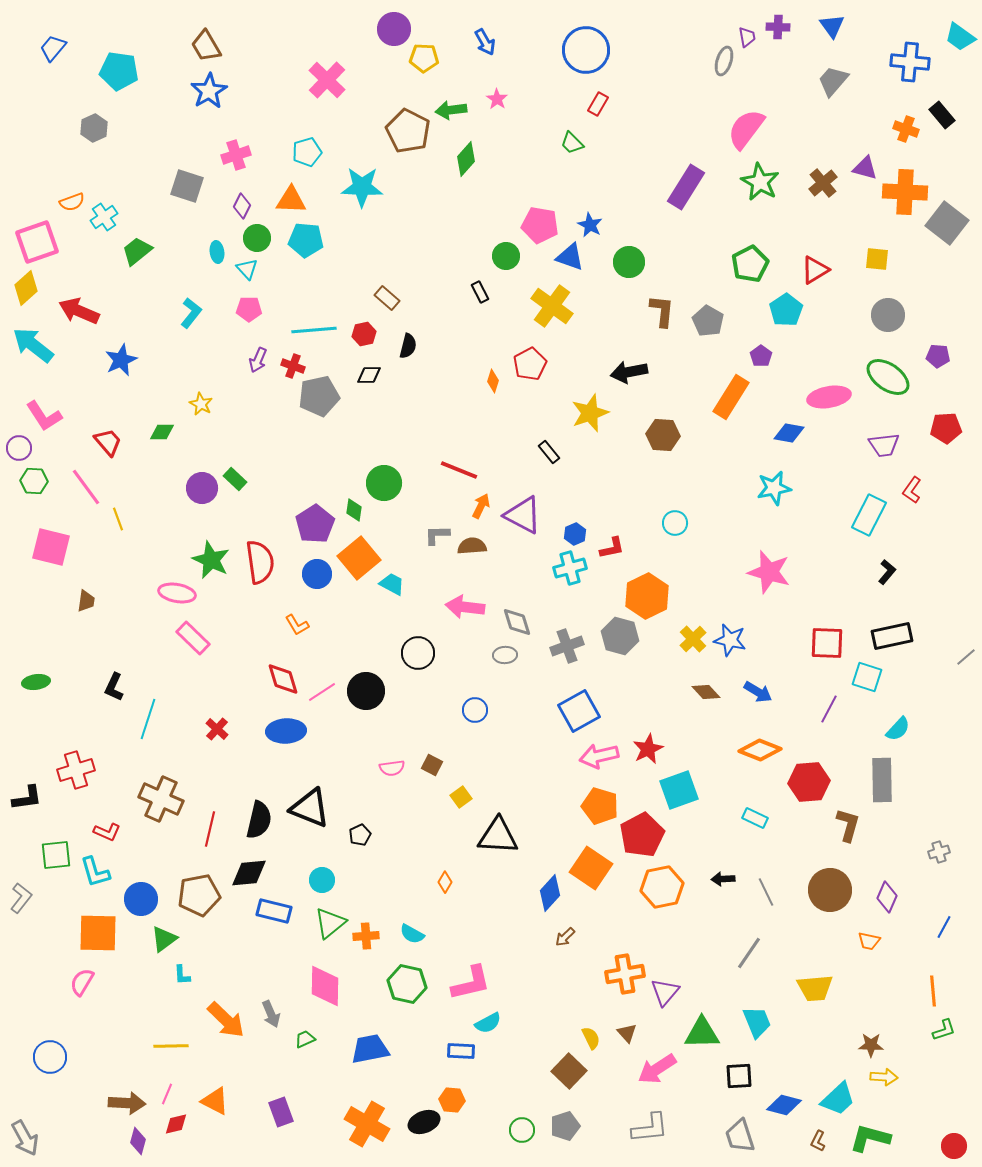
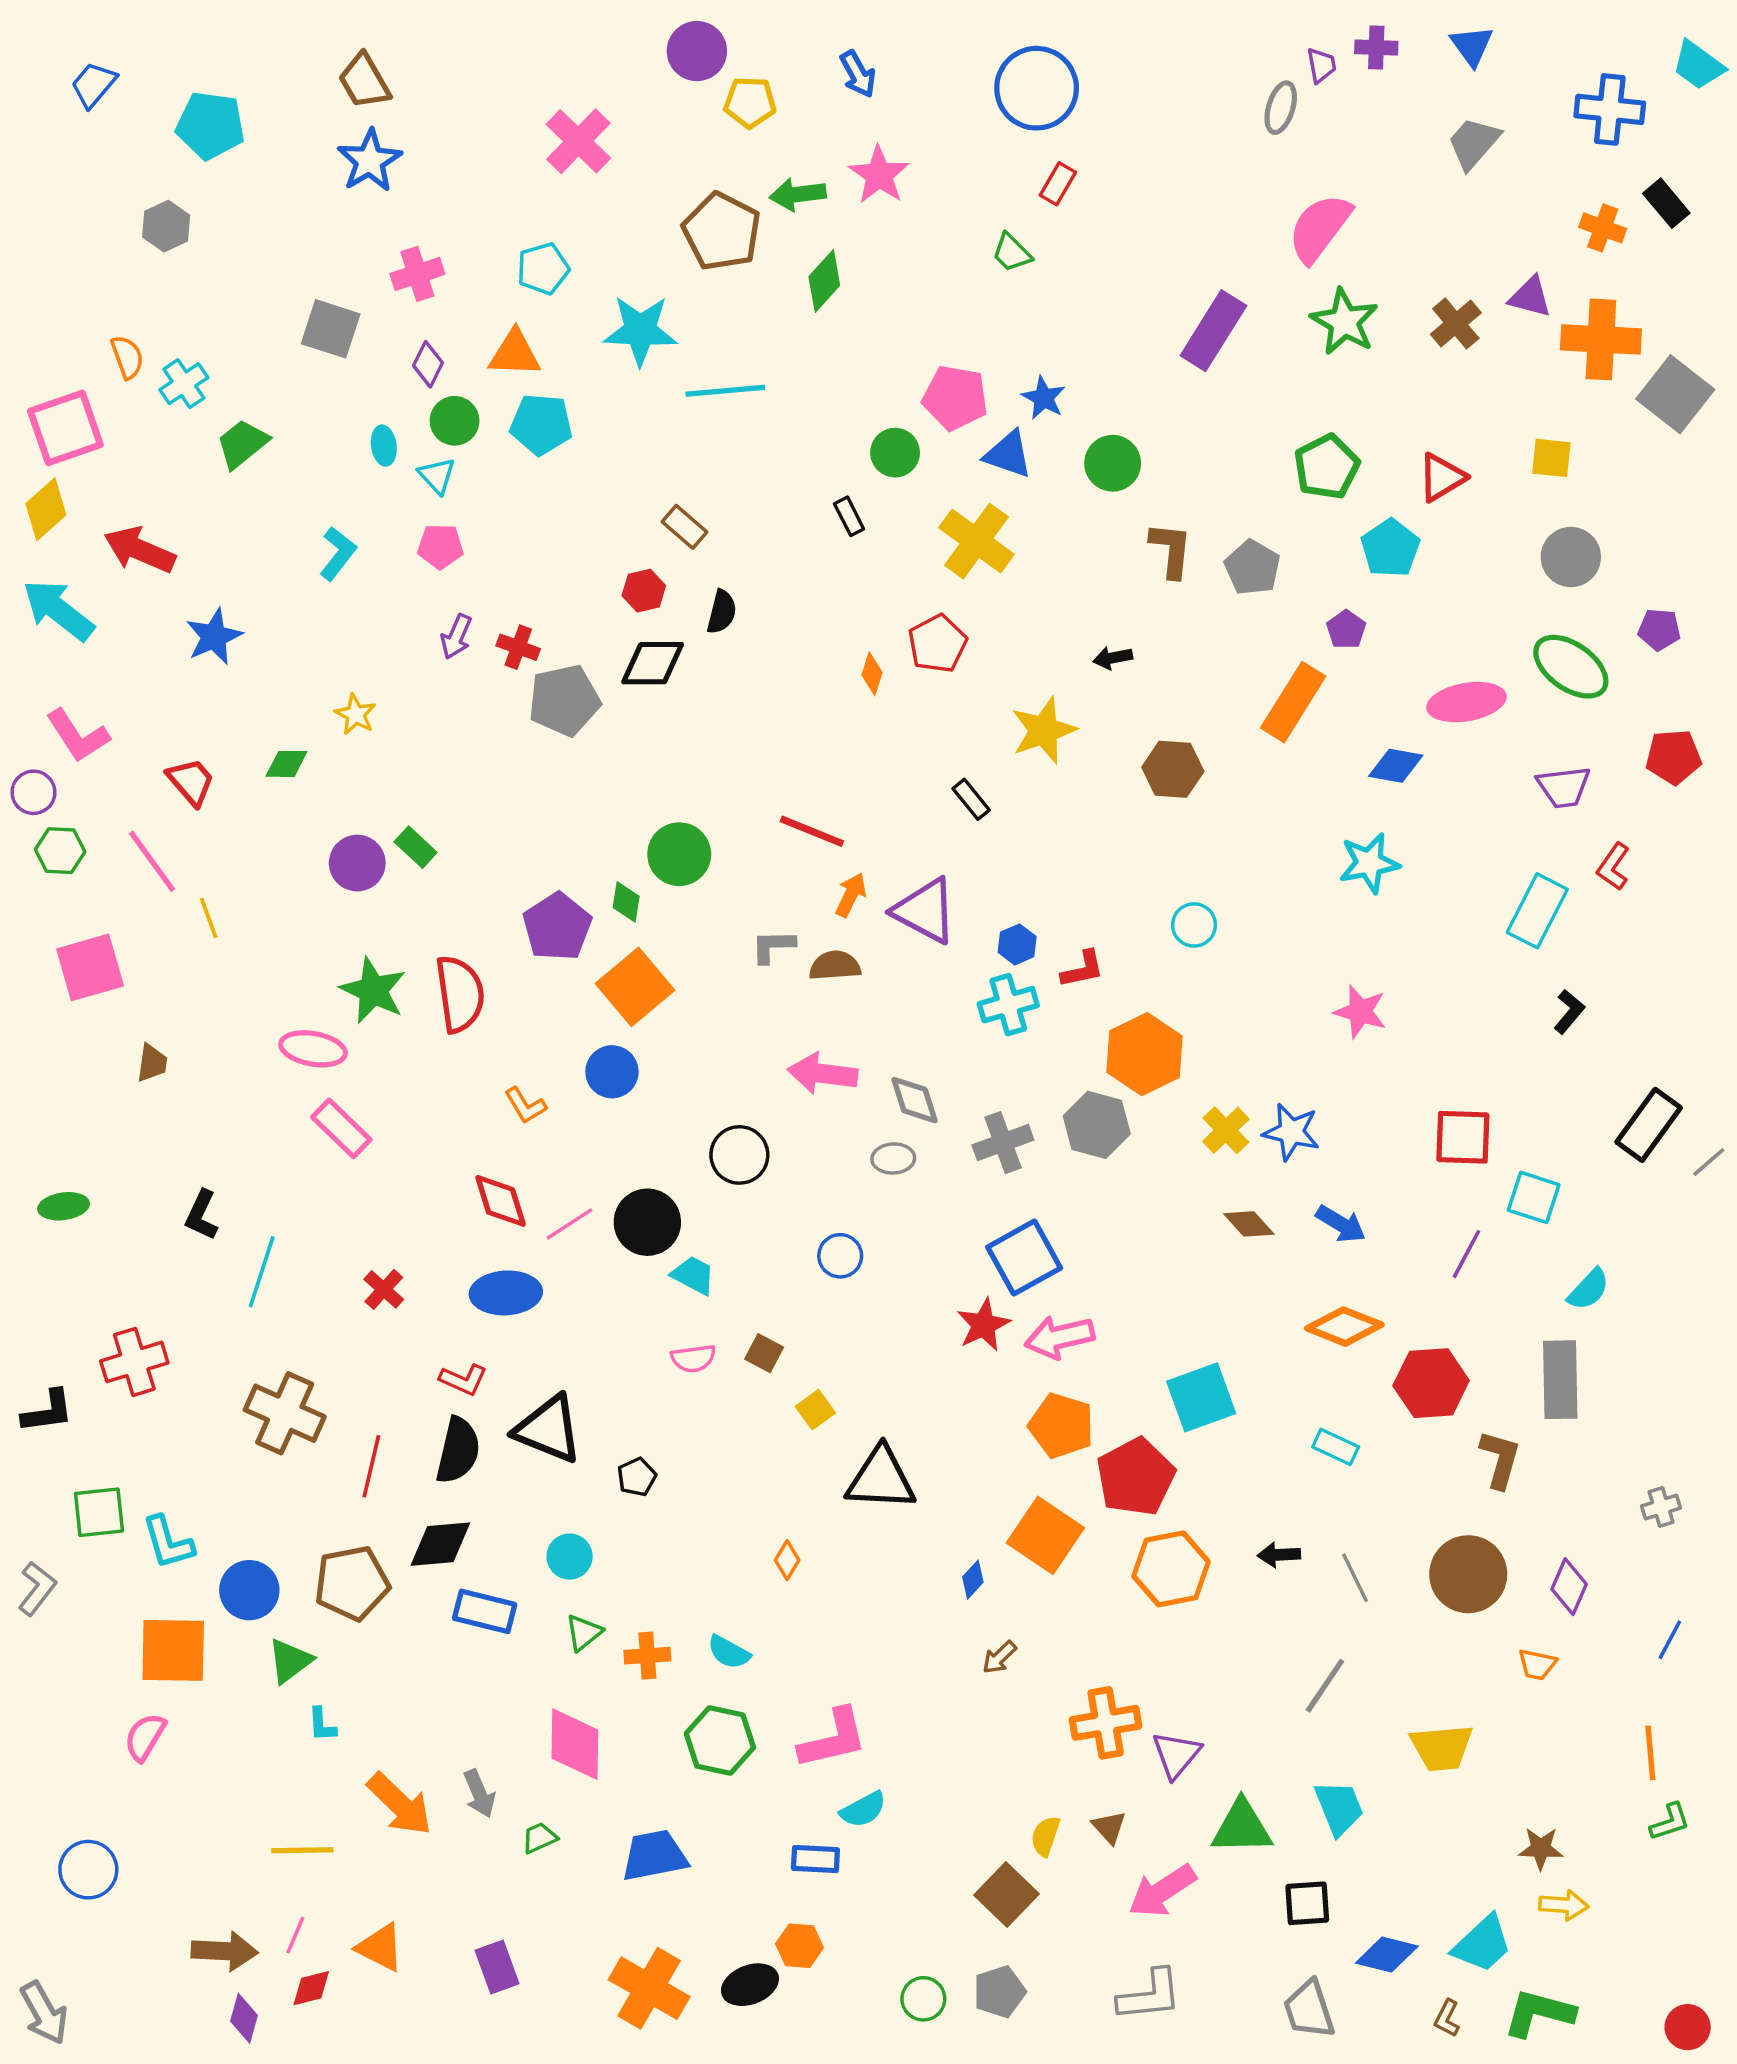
pink star: (497, 99) -> (879, 175), size x1.6
orange semicircle: (72, 202) -> (127, 357), turned -90
cyan line: (314, 330) -> (725, 391), moved
black arrow: (629, 372) -> (1113, 658), size x0.6
black diamond: (369, 375) -> (653, 663), size x1.5
pink square: (51, 547) -> (90, 967), turned -30
pink star: (769, 572) -> (1360, 1012), size x0.7
blue circle: (317, 574) -> (612, 1072), moved
cyan trapezoid: (392, 584) -> (693, 1275), moved
black rectangle: (892, 636) -> (1649, 1125), moved, turned -42
red star: (648, 749) -> (983, 1325), moved
red L-shape: (107, 832) -> (463, 1380), moved
blue diamond: (550, 893) -> (973, 1580), size x0.6
green triangle: (330, 923) -> (584, 1633), size x0.7
yellow semicircle: (591, 1038) -> (1045, 1836), turned -135

